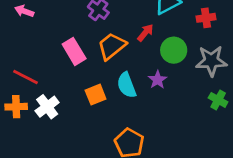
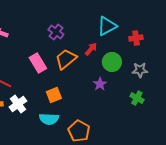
gray star: (211, 61) -> (140, 70), size x0.7
cyan semicircle: (127, 85) -> (49, 119), moved, turned -66
green cross: (218, 100) -> (137, 98), moved

